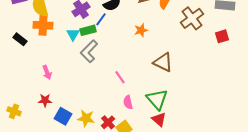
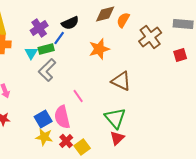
orange star: (141, 30) -> (99, 49), size x1.5
pink semicircle: (128, 102) -> (62, 117), moved, size x1.6
blue square: (63, 116) -> (43, 119), moved, turned 30
red triangle: (159, 119) -> (117, 138), turned 35

